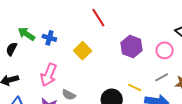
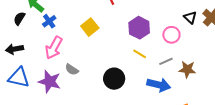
blue cross: (49, 38) -> (49, 21), moved, turned 32
yellow line: (135, 88) -> (140, 54), moved

